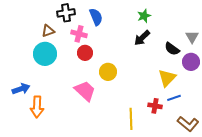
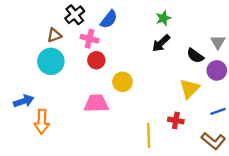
black cross: (66, 13) -> (75, 15), turned -30
blue semicircle: (96, 17) -> (109, 19), turned 60
pink trapezoid: (85, 91) -> (96, 103), turned -45
blue line: (174, 98) -> (218, 111), moved

